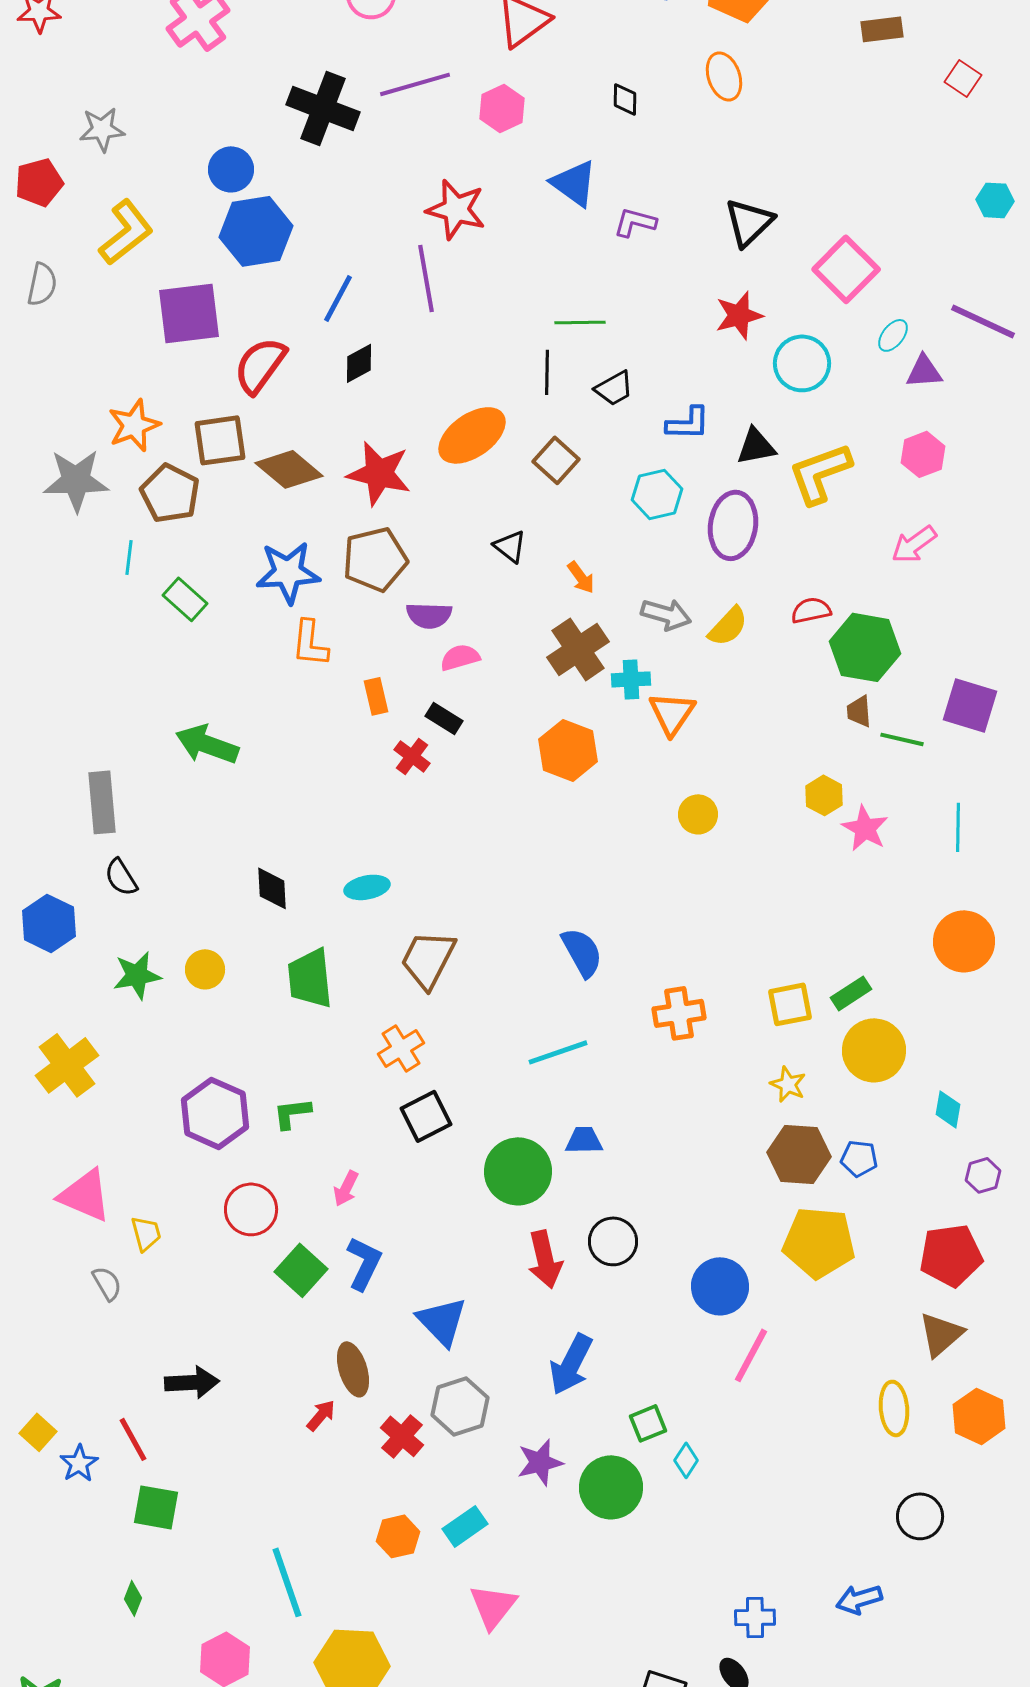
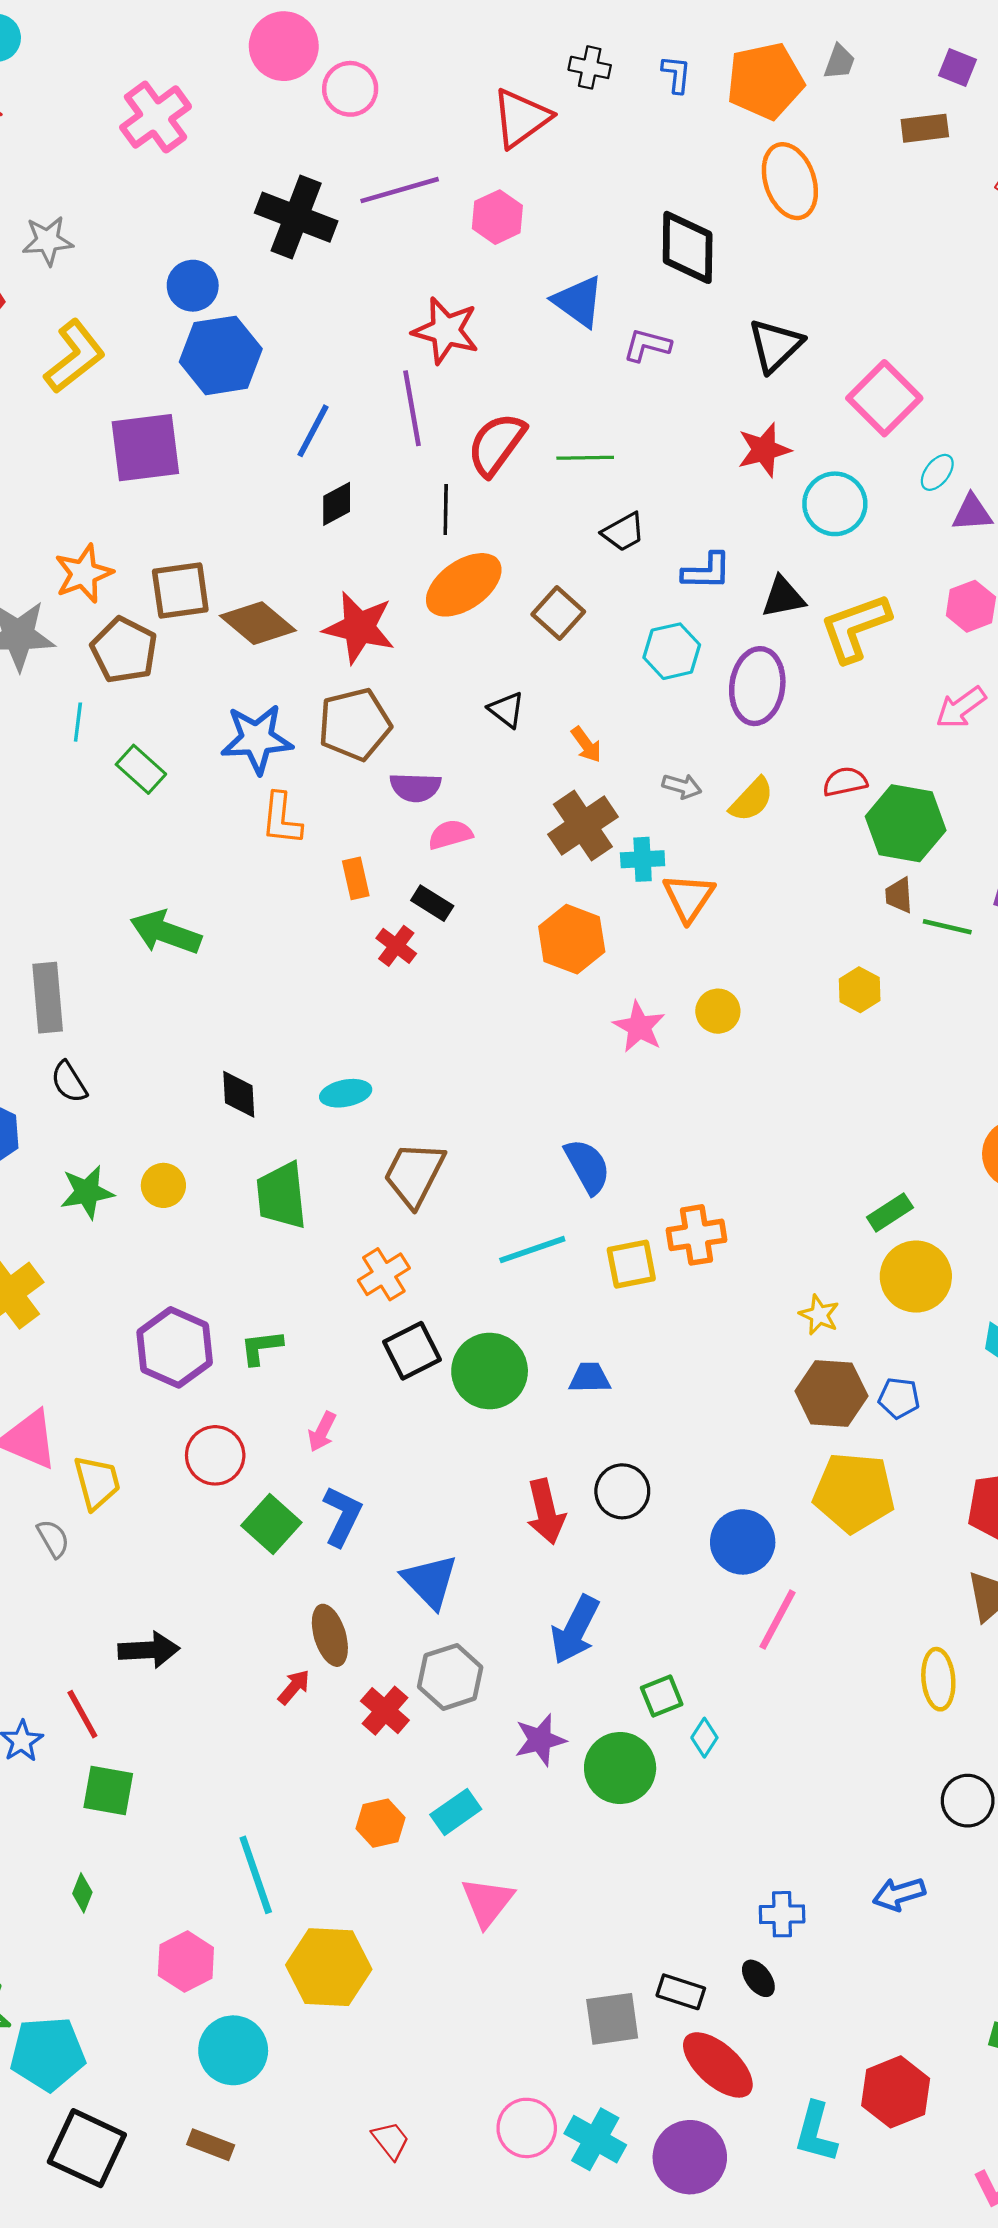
orange ellipse: (724, 76) -> (790, 181), moved, size x1.4
black diamond: (625, 99) -> (688, 247), moved, size x2.0
red semicircle: (260, 365) -> (496, 444), moved
black line: (547, 372) -> (446, 509), moved
gray arrow: (666, 614) -> (682, 786), size x0.7
pink star: (865, 828) -> (639, 1027), moved
yellow square: (790, 1004) -> (631, 1264), moved
cyan line: (558, 1052) -> (532, 1250), moved
green circle: (518, 1171) -> (490, 1371), moved
yellow trapezoid: (146, 1233) -> (97, 1482), size x1.4

